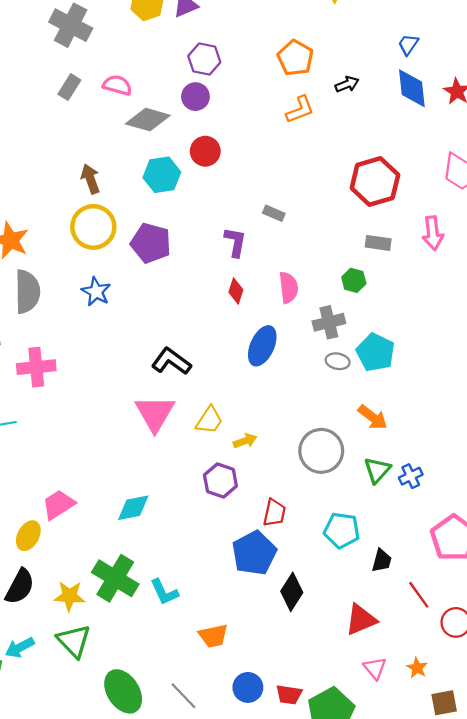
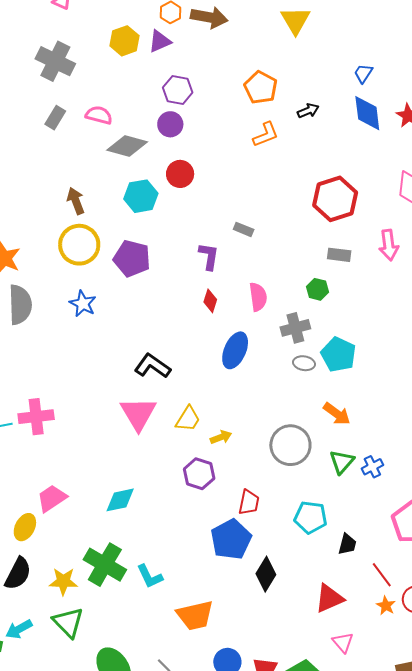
pink cross: (36, 367) -> (36, 417), moved
orange trapezoid: (213, 636) -> (195, 615), size x1.4
orange star: (417, 668) -> (386, 606), moved

